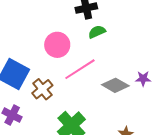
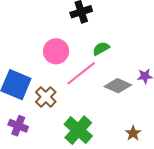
green semicircle: (97, 32) -> (101, 49), moved

